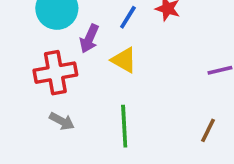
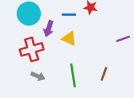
blue line: (128, 17) -> (69, 15), turned 64
brown line: (208, 130) -> (104, 74), moved

